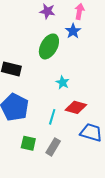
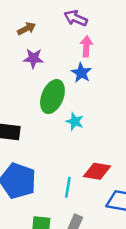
purple star: (47, 11) -> (33, 58), moved
cyan star: (63, 82) -> (75, 122), moved

